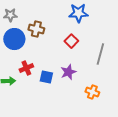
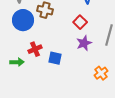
purple star: (68, 72) -> (84, 43), moved
orange cross: (92, 92) -> (101, 73), turned 32

